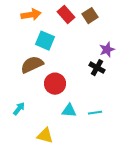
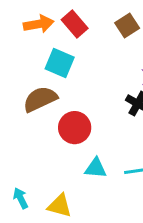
red rectangle: (66, 15) -> (75, 24), moved
cyan arrow: (19, 109) -> (21, 198), moved, turned -64

